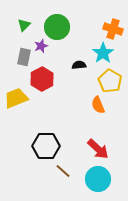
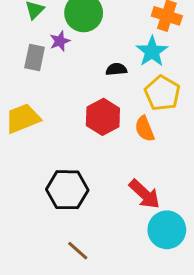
red hexagon: (42, 79) -> (103, 117), moved
brown line: (63, 171) -> (78, 251), moved
cyan circle: (98, 179) -> (167, 230), moved

